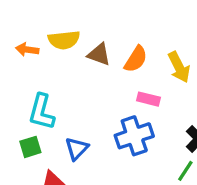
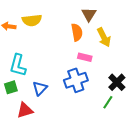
brown triangle: (99, 54) -> (89, 14), moved, turned 42
orange semicircle: (136, 59) -> (77, 32), turned -42

